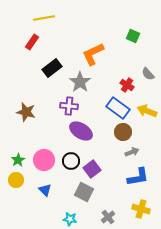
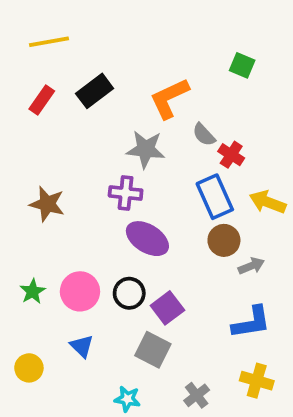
yellow line: (44, 18) -> (49, 42), moved
red rectangle: (32, 42) -> (42, 100), moved
black rectangle: (52, 68) -> (95, 91), moved
gray semicircle: (148, 74) -> (204, 135), moved
gray star: (80, 82) -> (146, 149), turned -30
blue rectangle: (118, 108) -> (215, 197), turned 30
gray arrow: (132, 152) -> (251, 266), moved
yellow circle: (16, 180) -> (29, 368), moved

